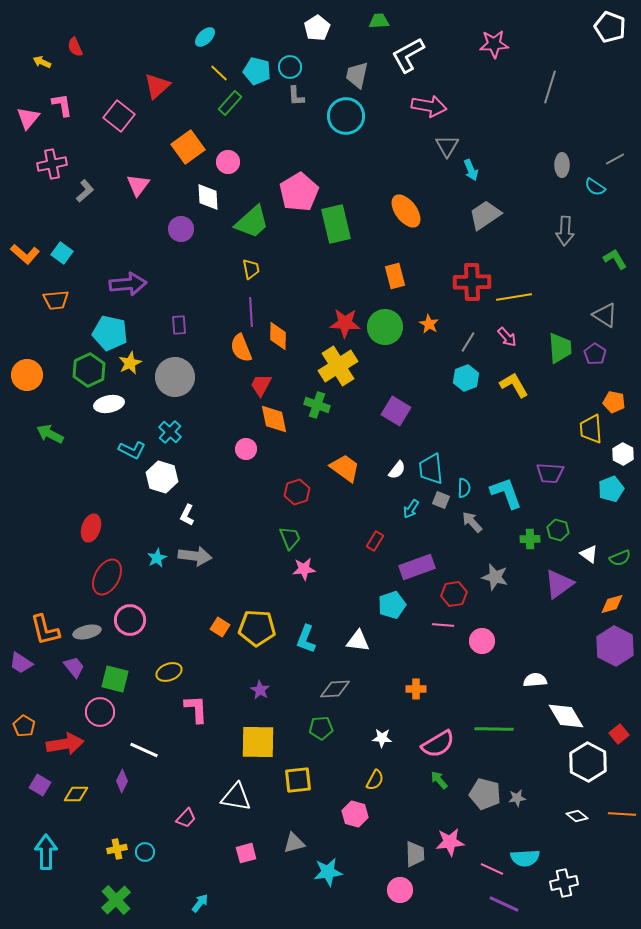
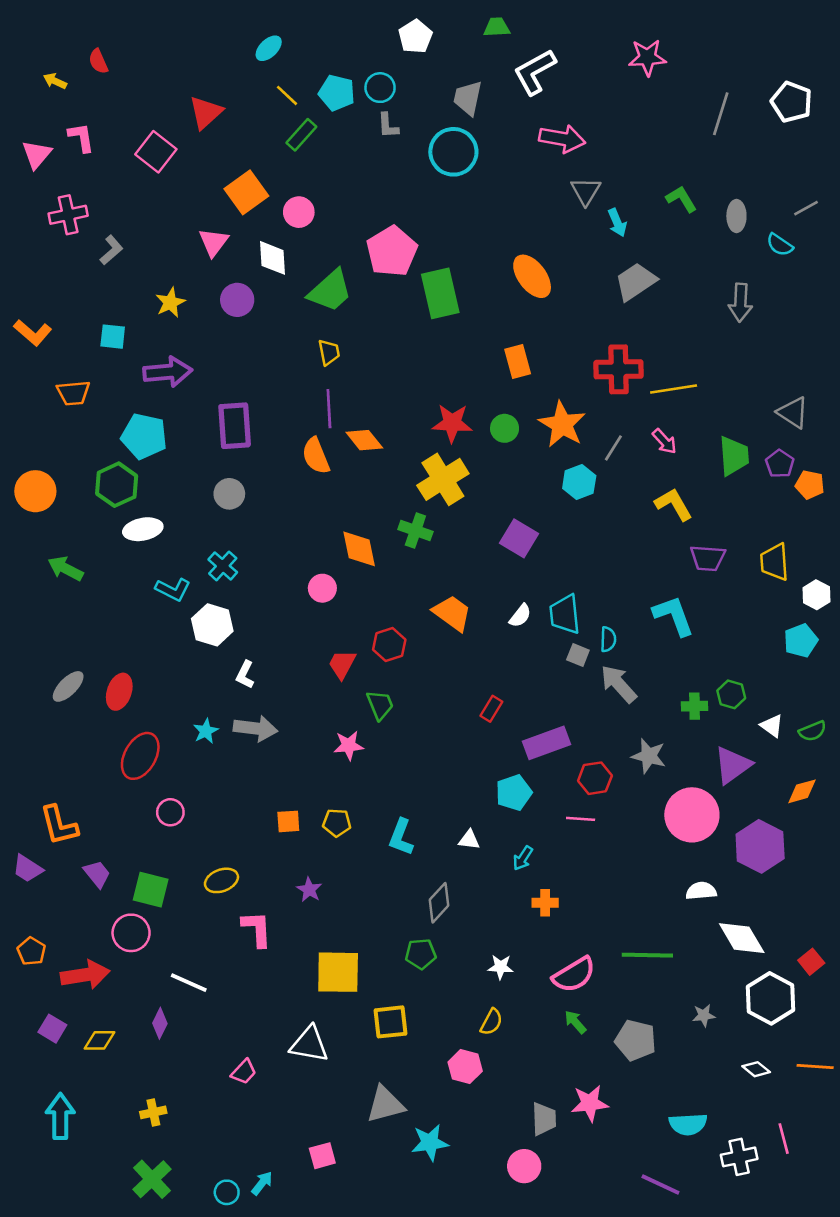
white pentagon: (610, 27) -> (792, 102), moved
pink triangle: (138, 185) -> (214, 242), moved
cyan square: (62, 253) -> (113, 337), moved, turned -30
green L-shape: (615, 259) -> (681, 199), moved
orange star: (429, 324) -> (562, 424), size x1.8
purple rectangle: (179, 325) -> (235, 426), size x1.8
green circle: (385, 327) -> (505, 428), size x0.6
orange diamond: (278, 336) -> (364, 440), turned -40
yellow star: (130, 363) -> (170, 302), moved
gray circle: (175, 377) -> (229, 494), size x0.6
cyan hexagon: (466, 378) -> (579, 482), moved
red trapezoid: (261, 385) -> (342, 664), moved
orange pentagon: (614, 402) -> (810, 485), moved
purple trapezoid: (550, 473) -> (708, 558), moved
cyan L-shape: (506, 493) -> (674, 616), moved
cyan arrow: (411, 509) -> (523, 858), moved
gray arrow: (472, 522) -> (619, 684), size x1.4
pink star: (304, 569) -> (349, 745), moved
pink circle: (130, 620) -> (170, 812), size x0.7
orange square: (220, 627) -> (288, 821), turned -36
yellow pentagon: (257, 628) -> (337, 823), size x0.6
gray ellipse: (87, 632) -> (68, 686), moved, turned -32
white triangle: (358, 641) -> (469, 840), size x0.7
pink circle: (482, 641) -> (692, 815), moved, size x1.6
purple hexagon: (615, 646) -> (760, 846), moved
gray diamond: (335, 689) -> (439, 903), turned -44
purple star: (260, 690) -> (309, 890), moved
gray star: (517, 798) -> (704, 1015), moved
gray triangle: (294, 843) -> (385, 1105), size x1.4
cyan circle: (145, 852) -> (227, 1192), moved
pink square: (246, 853) -> (322, 1156), moved
pink line: (492, 869) -> (784, 1139), moved, turned 50

